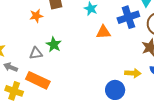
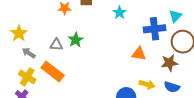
orange triangle: (103, 32) -> (139, 54), moved

